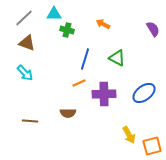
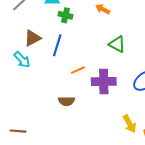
brown triangle: (27, 43) -> (32, 38), moved, turned -48
blue line: (85, 59) -> (57, 45), moved
brown line: (30, 121) -> (18, 131), moved

